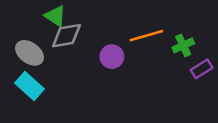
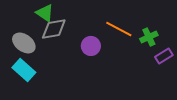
orange line: (146, 36) -> (119, 29), turned 44

